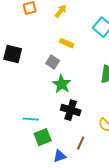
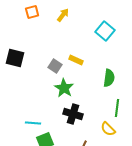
yellow rectangle: (67, 43) -> (76, 60), moved

